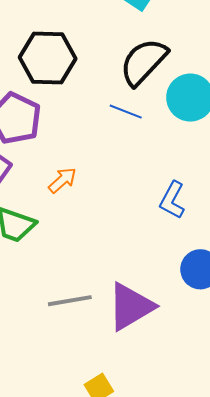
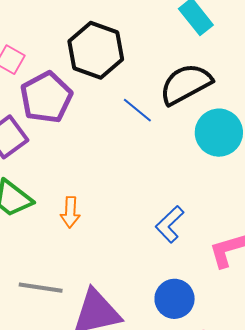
blue line: (126, 112) -> (137, 110), moved
orange arrow: (62, 180) -> (70, 212), moved, turned 116

